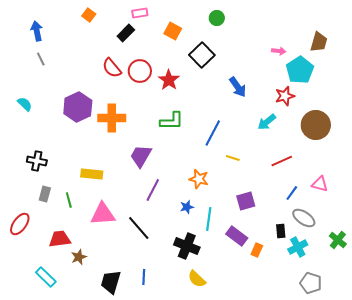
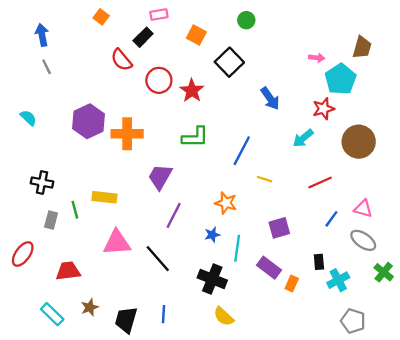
red semicircle: (112, 68) -> (121, 60), moved
green line: (69, 200) -> (75, 210), moved
gray ellipse: (304, 218) -> (363, 240), moved
brown star: (79, 257) -> (90, 307), moved

